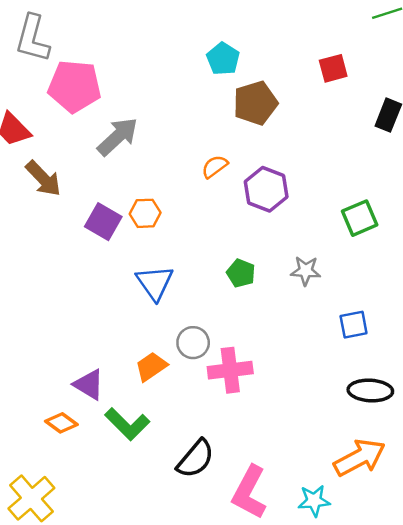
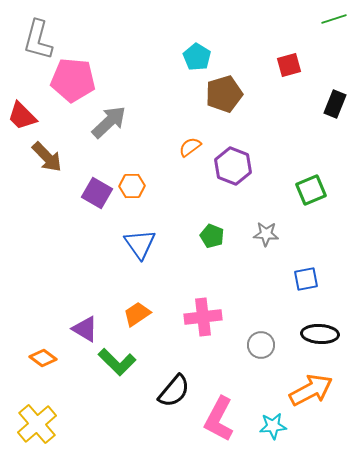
gray circle: (193, 343) -> (261, 345), moved
orange diamond: (61, 423) -> (43, 358), moved

